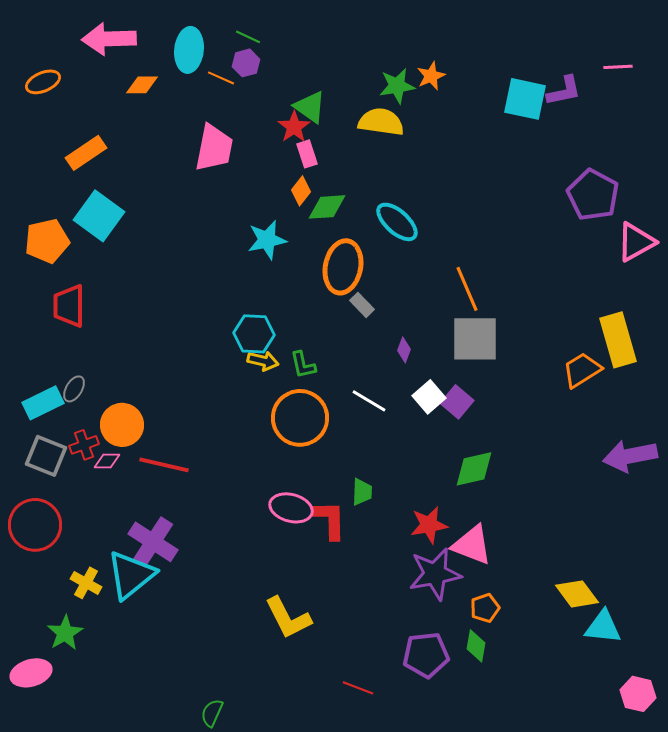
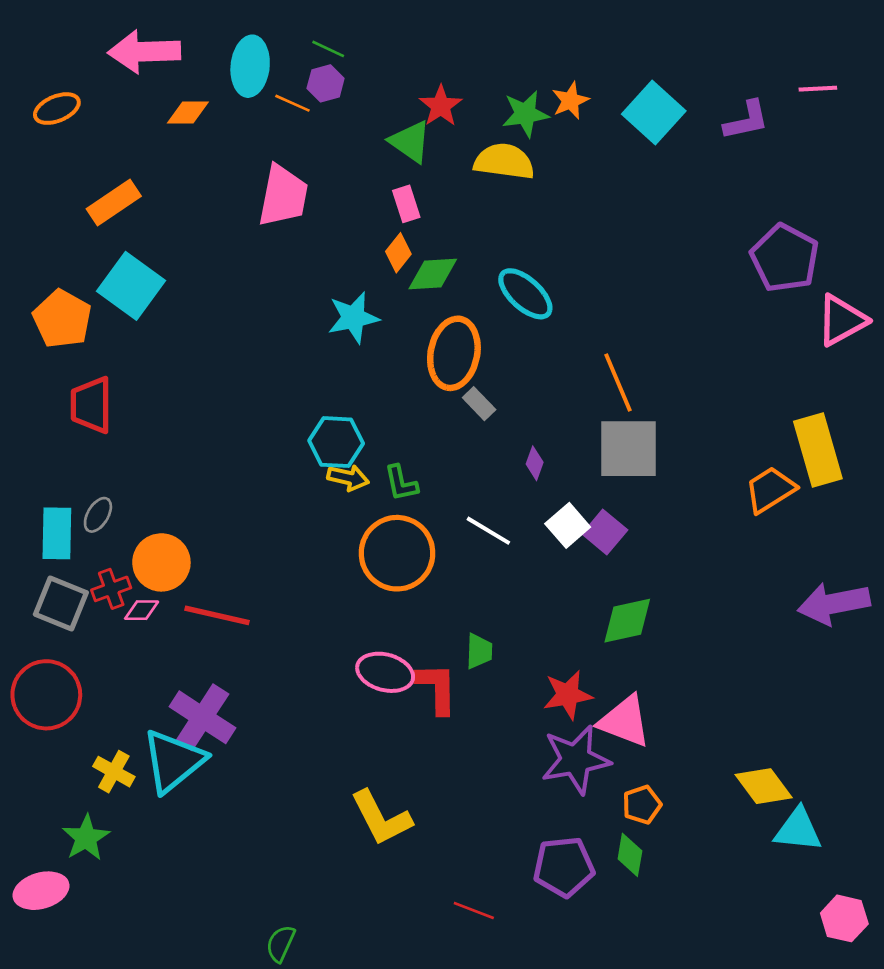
cyan square: (525, 99) -> (654, 112), moved, turned 30
red star: (294, 127) -> (441, 106), moved
orange pentagon: (47, 241) -> (62, 319), turned -30
cyan rectangle: (43, 403) -> (57, 533), turned -63

